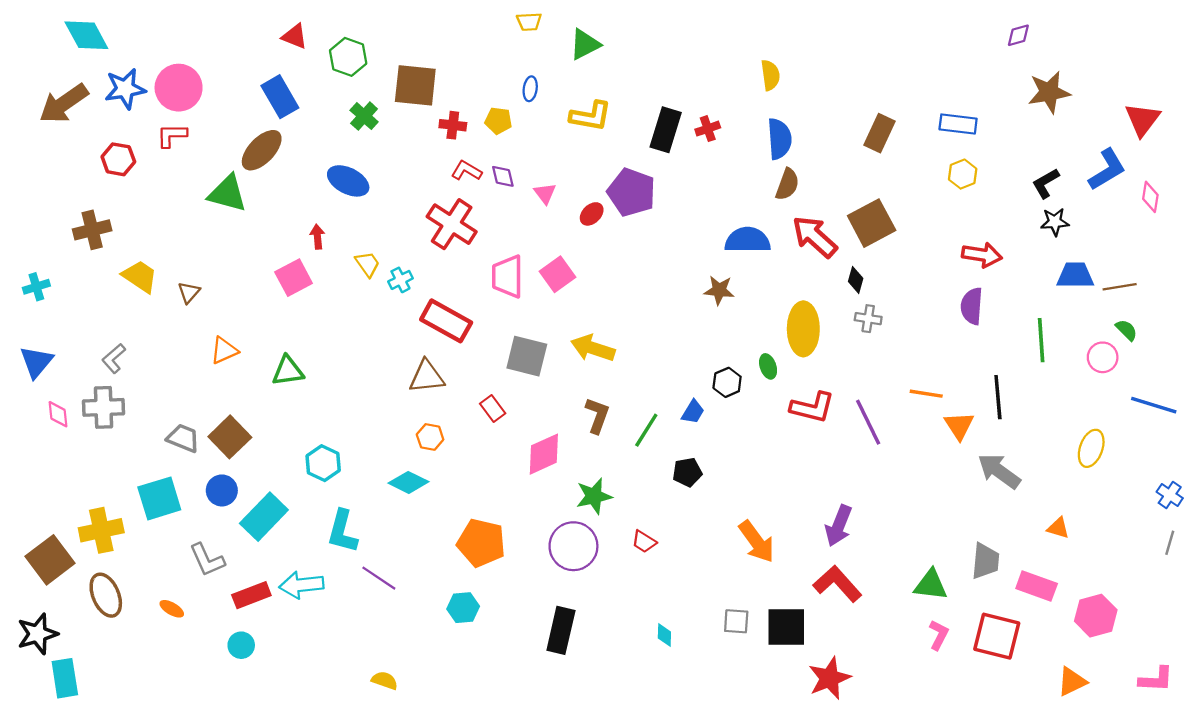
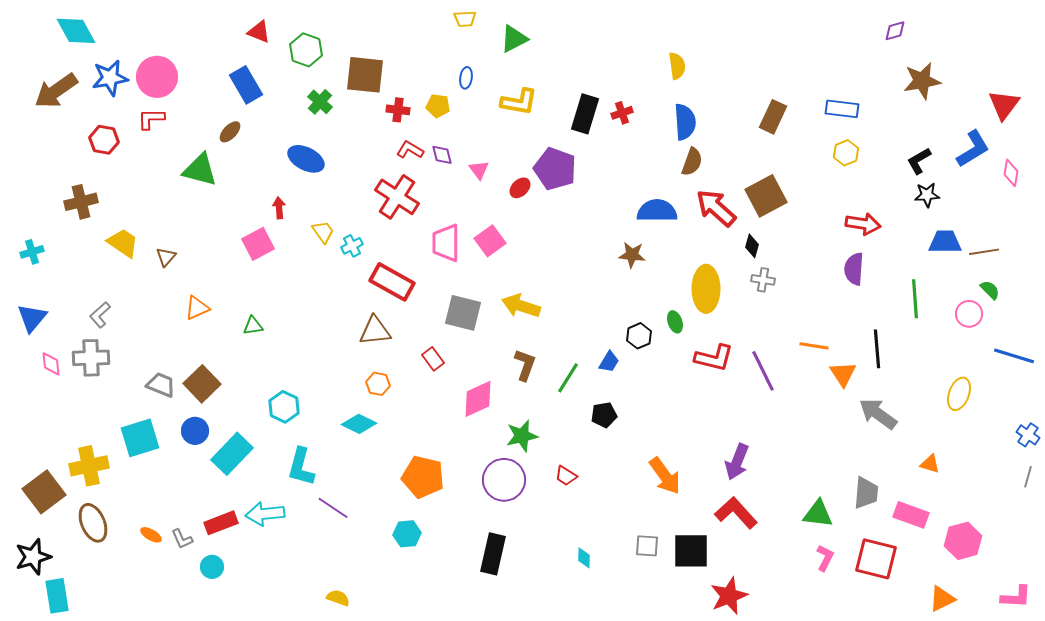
brown ellipse: (262, 150) -> (230, 132), size x0.6
green triangle: (288, 371) -> (253, 326), size x0.7
gray L-shape: (207, 560) -> (182, 539), moved, size x0.7

